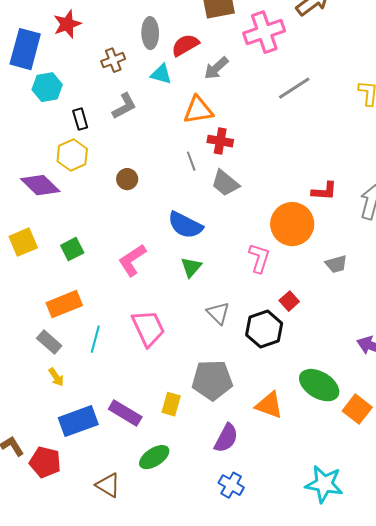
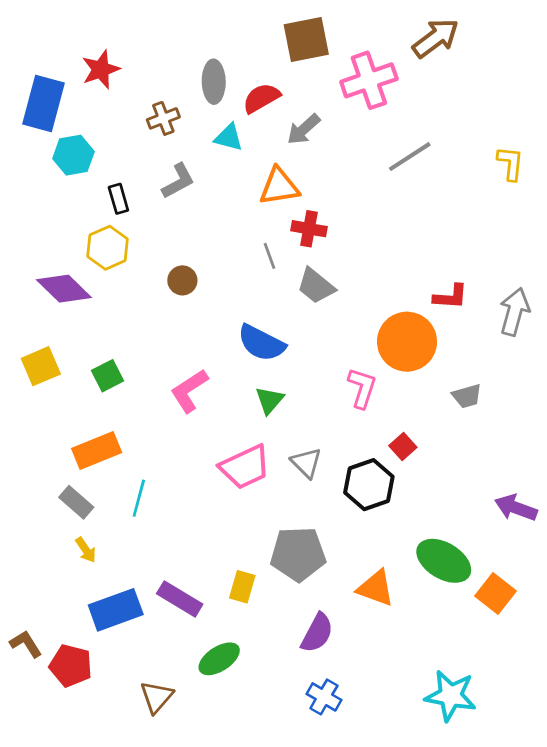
pink trapezoid: (148, 328) -> (245, 467), moved, turned 90
brown triangle: (108, 485) -> (157, 697), turned 40

